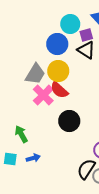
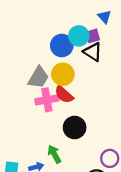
cyan circle: (70, 24) -> (79, 36), moved
pink cross: (43, 95) -> (47, 100), turned 35
green arrow: (21, 134) -> (54, 154), moved

